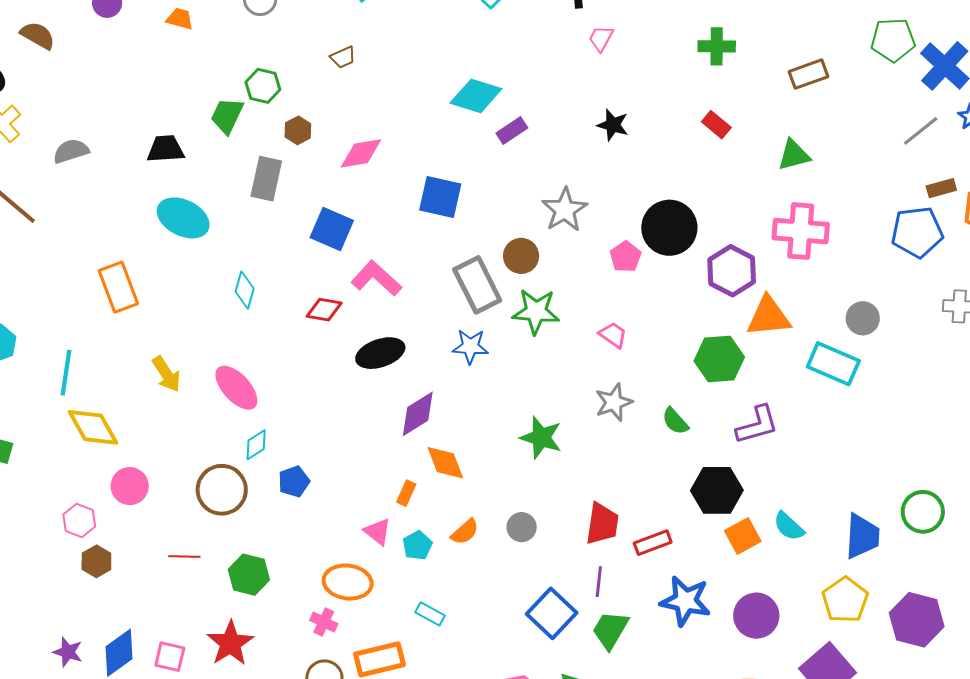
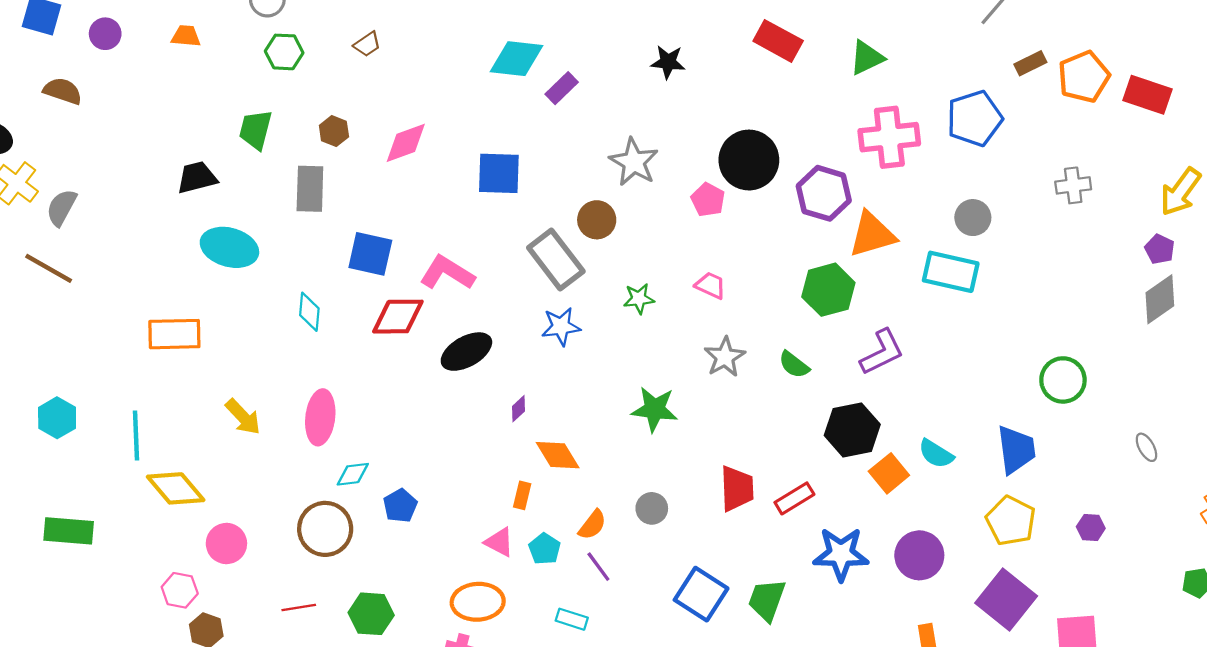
brown semicircle: (38, 35) -> (63, 91), moved
green hexagon: (263, 86) -> (284, 52), moved
red rectangle: (716, 125) -> (778, 41), size x1.5
gray semicircle: (71, 151) -> (61, 207), moved, turned -33
blue square: (332, 229) -> (370, 254), moved
blue pentagon: (917, 232) -> (975, 118), moved
orange rectangle: (118, 287) -> (174, 334), turned -60
red diamond: (324, 310) -> (398, 317), size x1.4
green star: (536, 312) -> (639, 299), moved, size x0.6
pink ellipse: (236, 388) -> (320, 417), turned 60
purple diamond: (418, 414) -> (519, 409), size x0.5
cyan diamond: (256, 445) -> (353, 474), turned 36
green circle: (923, 512) -> (1063, 380), moved
purple line: (599, 582) -> (598, 567), moved, turned -32
purple hexagon: (917, 620) -> (1091, 527), size x0.5

